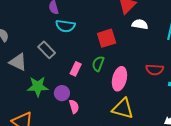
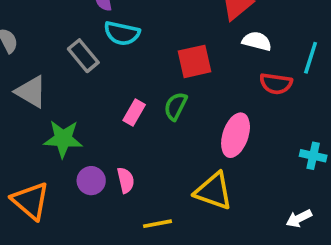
gray rectangle: (47, 50) -> (83, 56), moved
red semicircle: (155, 70) -> (276, 84), moved
pink ellipse: (119, 79) -> (236, 135), moved
purple circle: (62, 93) -> (91, 181), moved

